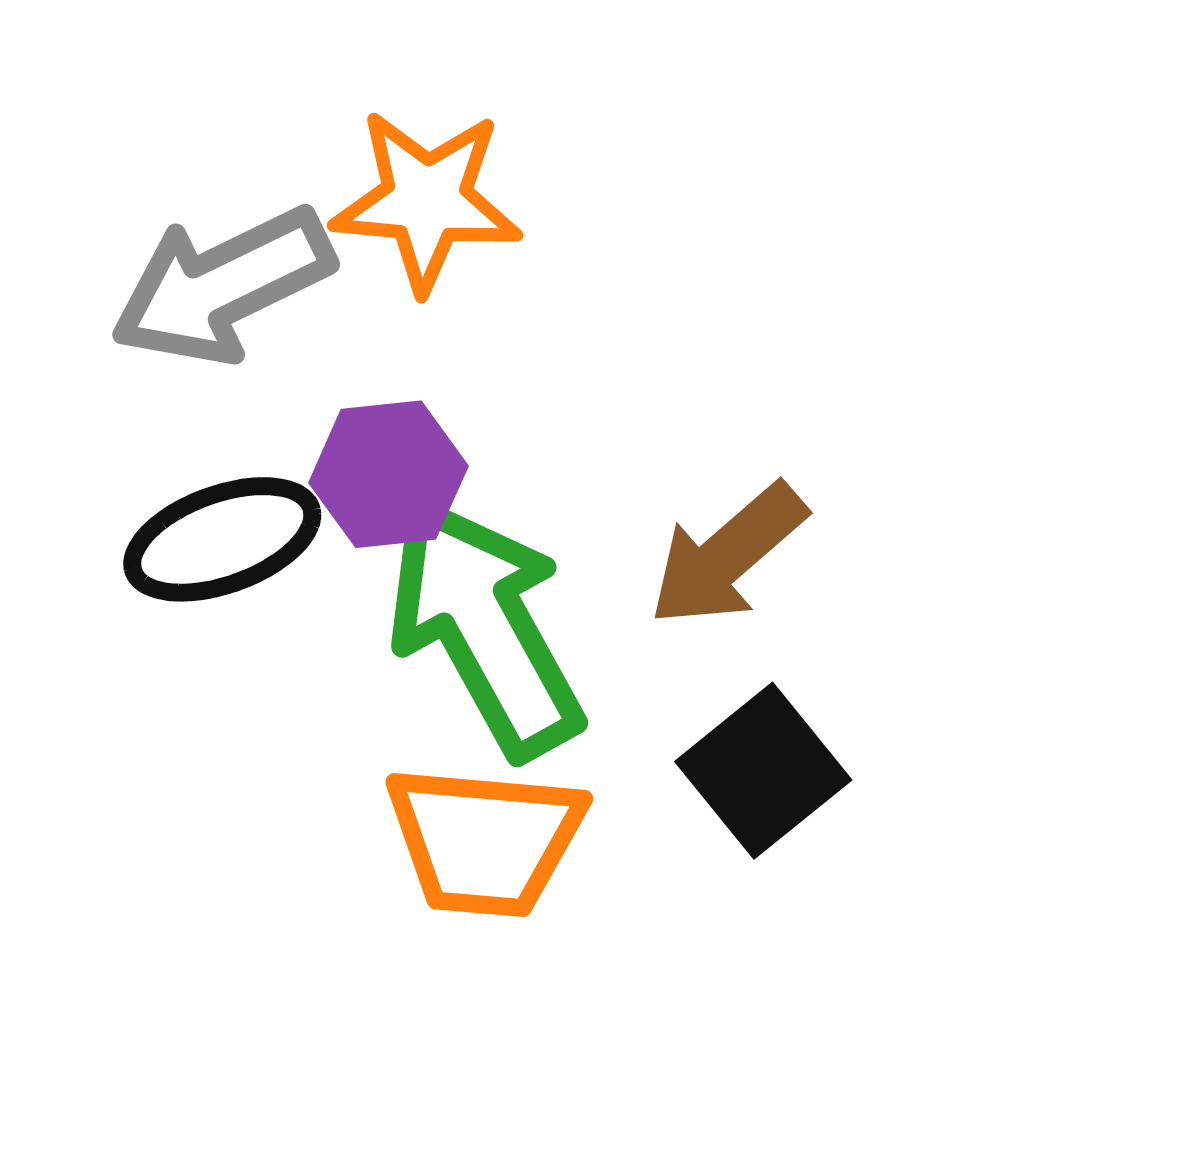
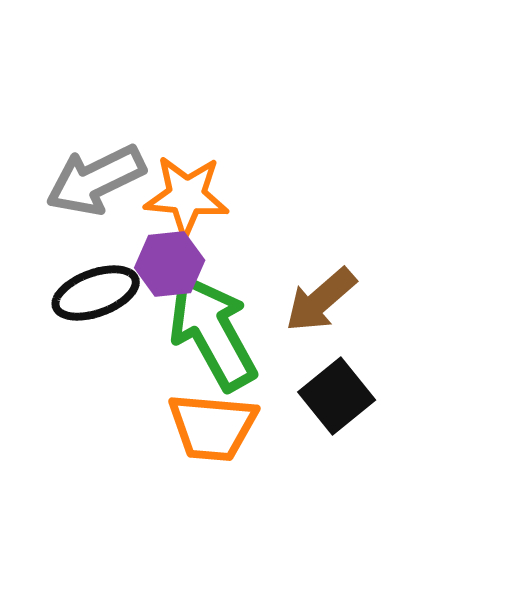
orange star: (427, 200) -> (187, 196), moved

